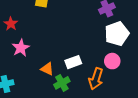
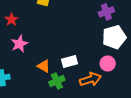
orange arrow: (96, 79) -> (90, 79), turned -130

